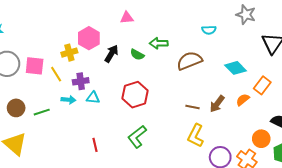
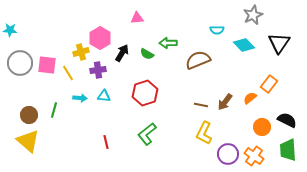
gray star: (246, 15) -> (253, 15), turned 30
cyan diamond: (236, 68) -> (244, 45), moved
purple cross: (81, 81) -> (98, 70), moved
brown circle: (16, 108) -> (29, 115), moved
green line: (42, 112) -> (54, 110), turned -56
orange circle: (261, 139) -> (262, 127), moved

